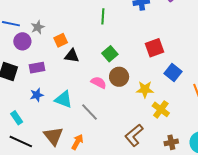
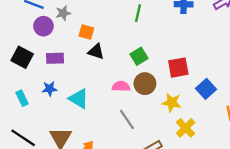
orange square: (61, 40) -> (86, 32), turned 32
red square: (154, 48) -> (178, 68), moved
pink semicircle: (99, 83) -> (121, 86), turned -35
gray line: (89, 112) -> (127, 119), moved
cyan rectangle: (17, 118) -> (22, 98), moved

